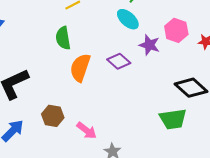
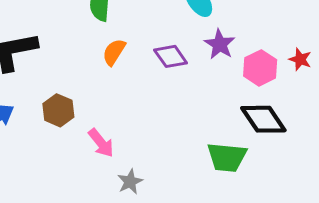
pink hexagon: (176, 30) -> (260, 68), moved
orange semicircle: (80, 68) -> (114, 52), size x0.7

